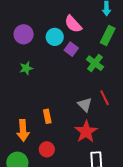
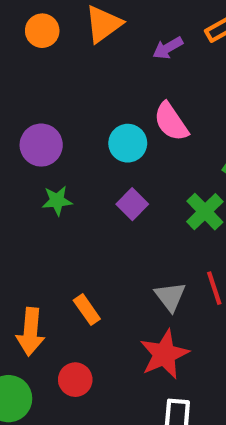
purple circle: (24, 34) -> (41, 145), moved
purple square: (71, 49) -> (132, 204), moved
orange rectangle: (47, 116) -> (87, 310), turned -32

